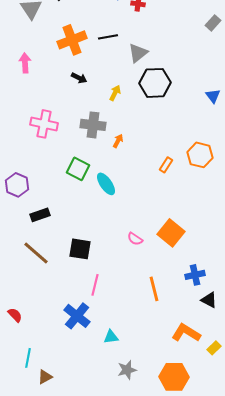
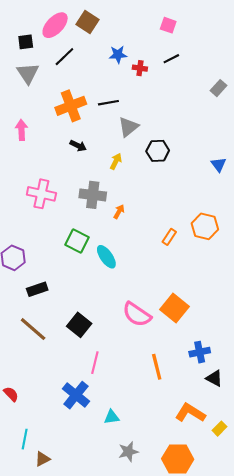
gray triangle: (138, 53) -> (128, 127), moved
black hexagon: (155, 83) -> (158, 151), size x0.7
pink semicircle: (135, 239) -> (137, 314), size x1.8
black square: (80, 249) -> (79, 325), turned 30

